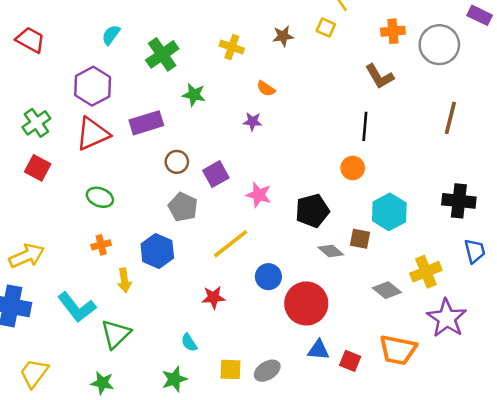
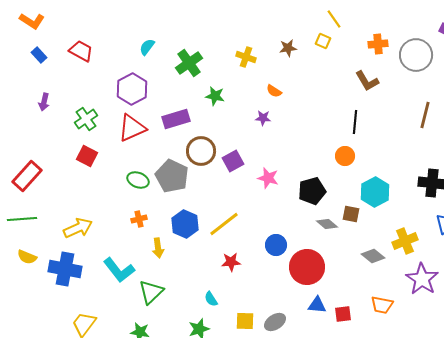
brown circle: (177, 162) -> (201, 151), size x1.5
gray pentagon: (183, 207) -> (172, 176), moved, size x1.4
yellow line: (231, 244) -> (224, 224), moved
orange trapezoid: (398, 350) -> (382, 305), size x0.7
red square: (350, 361) -> (343, 314), turned -30

